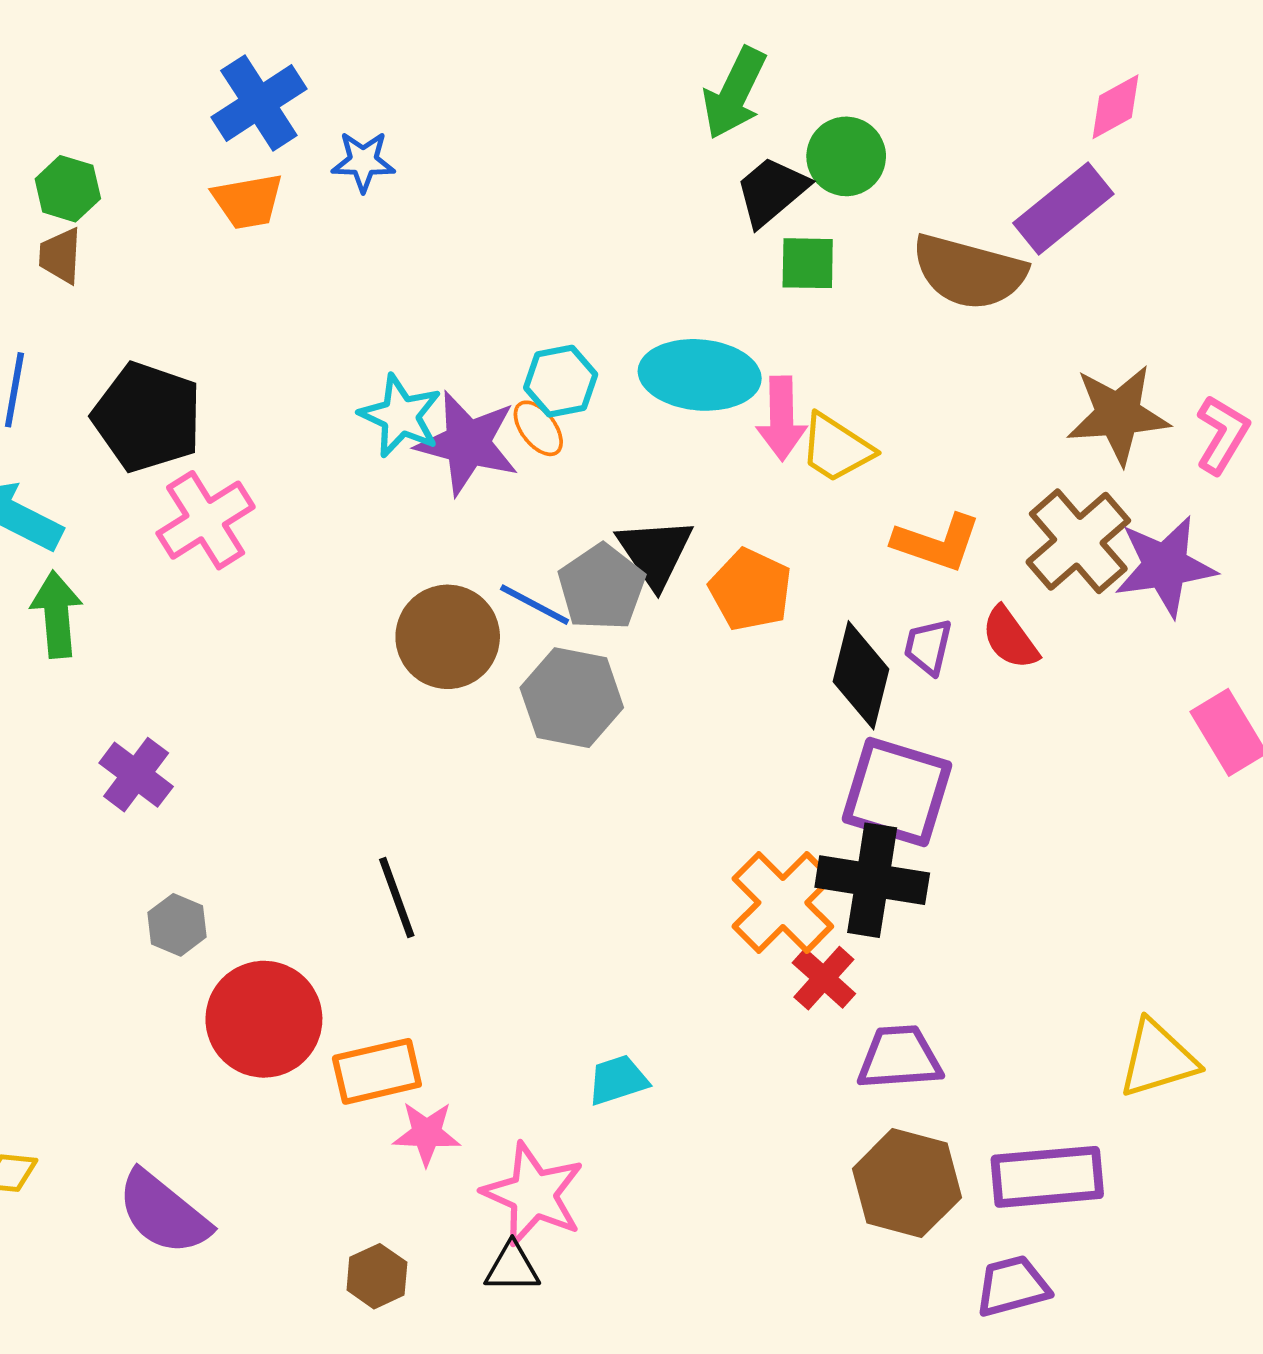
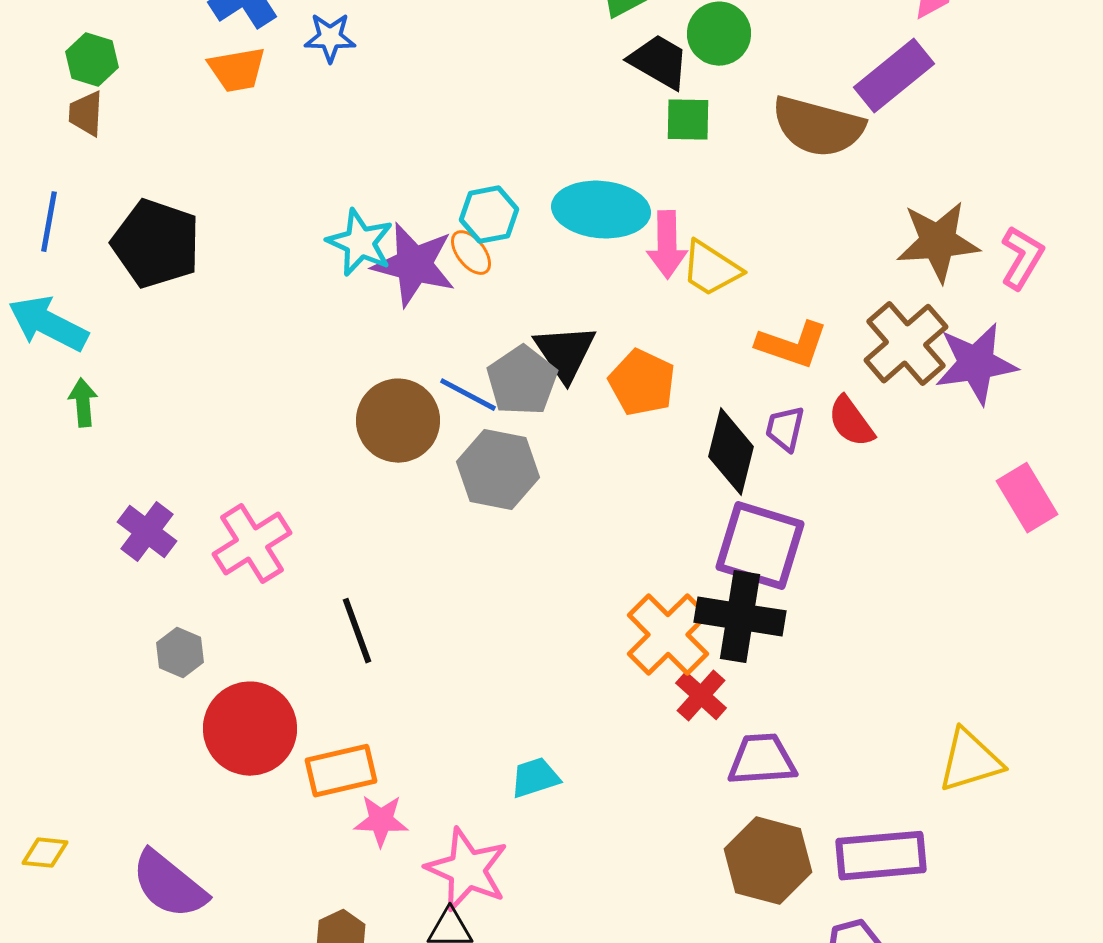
black trapezoid: (772, 191) -> (659, 62), turned 70
pink cross: (206, 520) -> (252, 544), moved
green arrow: (57, 614) -> (83, 403), size x0.7

